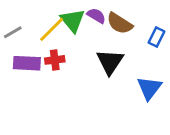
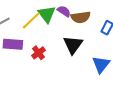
brown semicircle: (120, 23) -> (81, 17), turned -42
red cross: (55, 60) -> (38, 53), moved, turned -32

